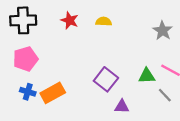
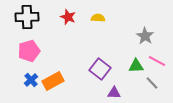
gray star: (163, 31) -> (145, 36), moved
blue cross: (28, 92) -> (31, 80), turned 32

